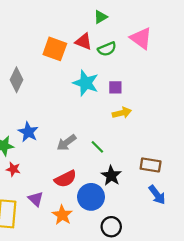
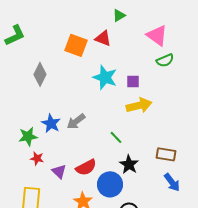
green semicircle: (107, 49) -> (165, 60), moved
yellow arrow: (122, 113) -> (139, 105), size x1.4
gray arrow: (67, 143) -> (76, 121), moved
purple triangle: (36, 199) -> (59, 171), moved

